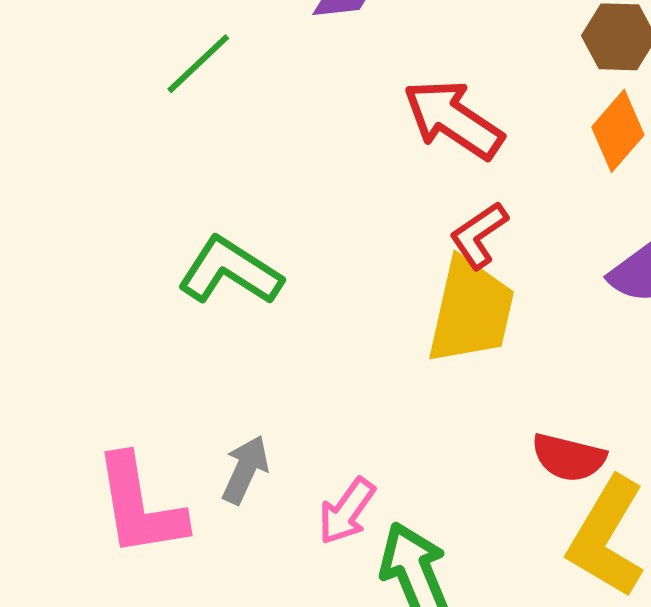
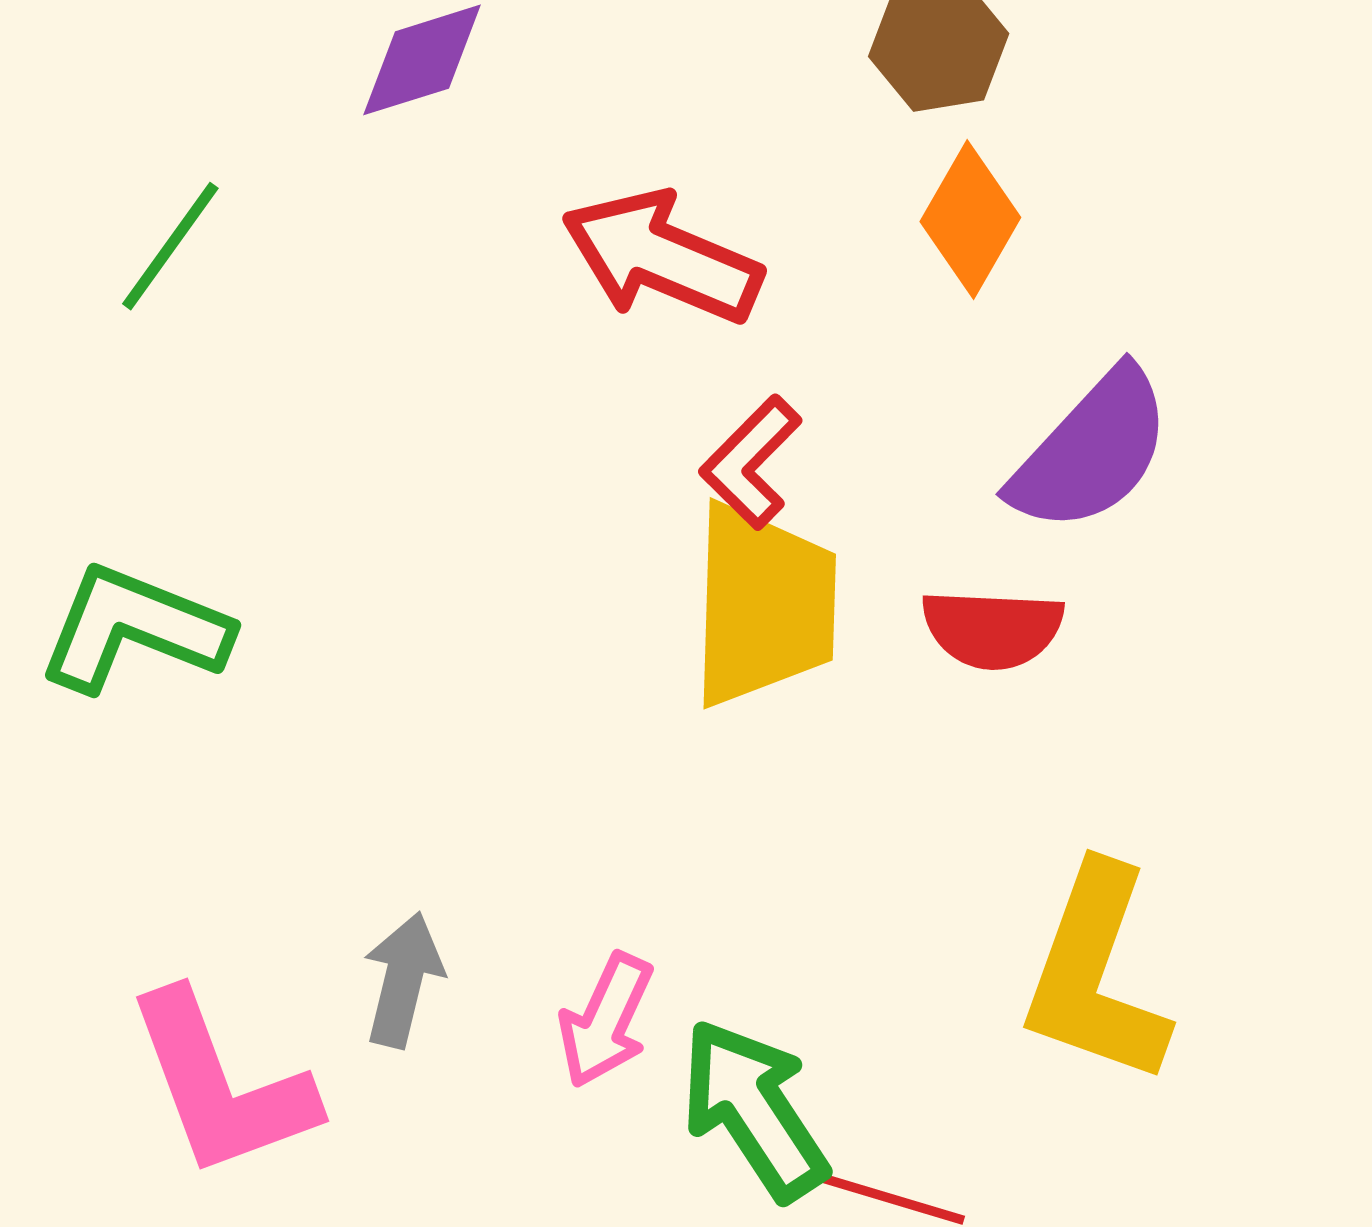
green L-shape: (230, 271) -> (134, 629), moved
red semicircle: (569, 457) -> (993, 629), moved

